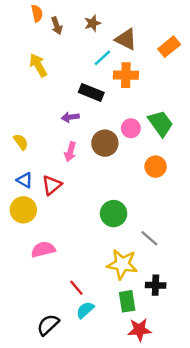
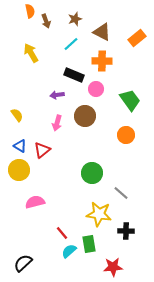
cyan line: (102, 58) -> (71, 44), moved
pink circle: (131, 128) -> (96, 89), moved
green rectangle: (127, 301) -> (89, 244), moved
black semicircle: (48, 325) -> (23, 263), moved

